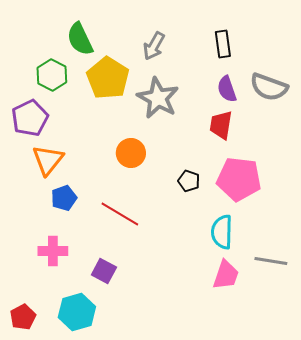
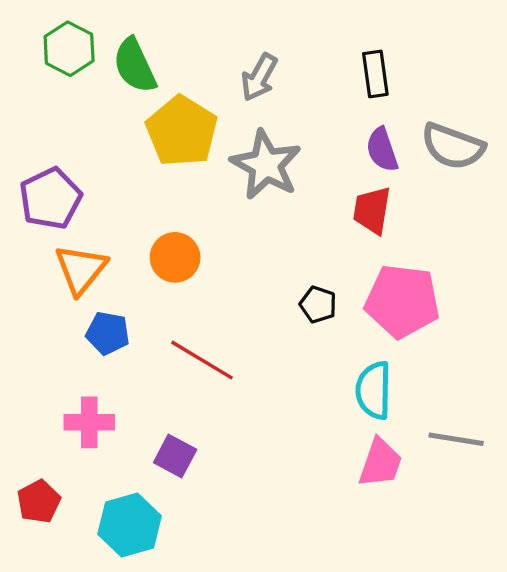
green hexagon: (52, 75) -> (69, 49), moved
orange circle: (131, 153) -> (175, 257), moved
blue pentagon: (64, 198) -> (108, 333), turned 30
red pentagon: (23, 317) -> (39, 501), moved

